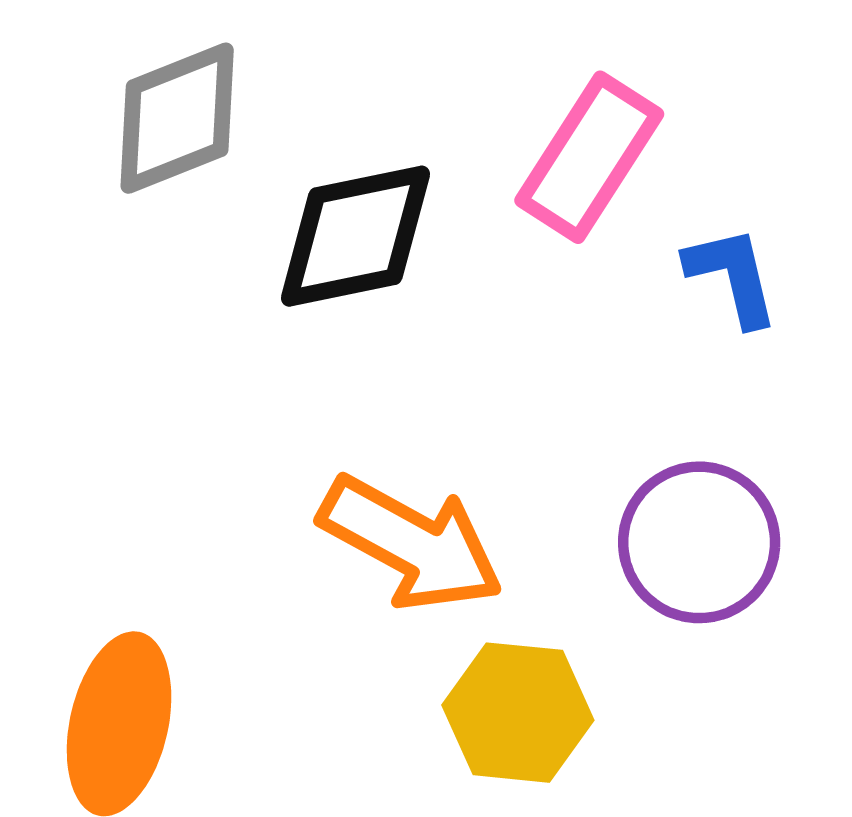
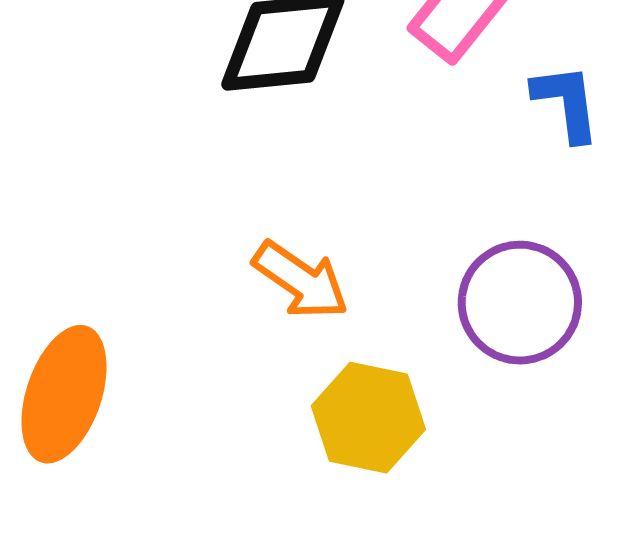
orange arrow: (411, 543) -> (301, 280), size x0.7

